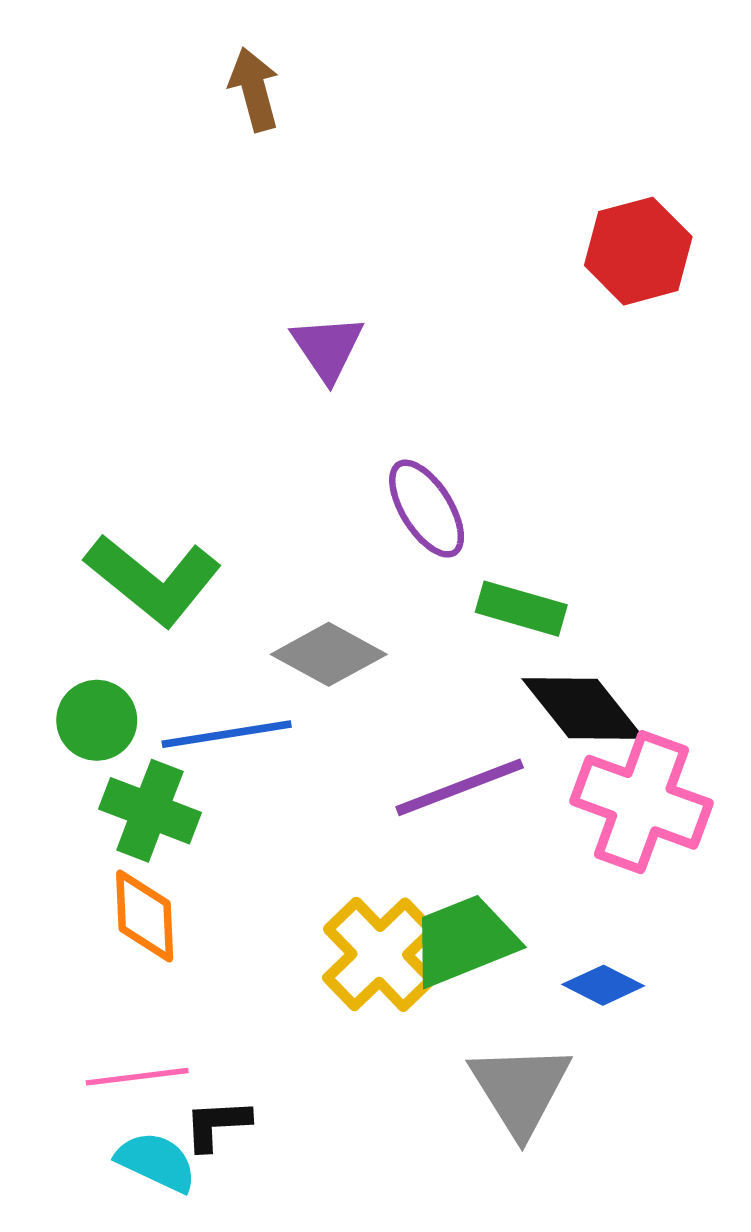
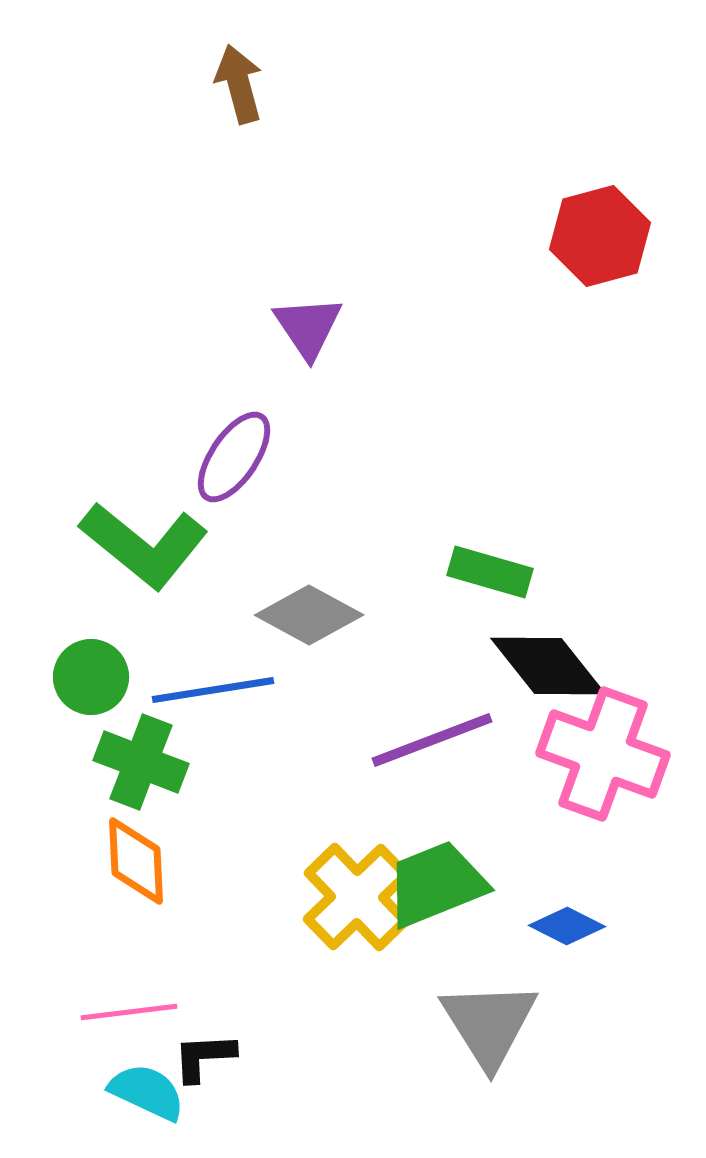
purple ellipse: (427, 509) -> (234, 457), moved, turned 66

